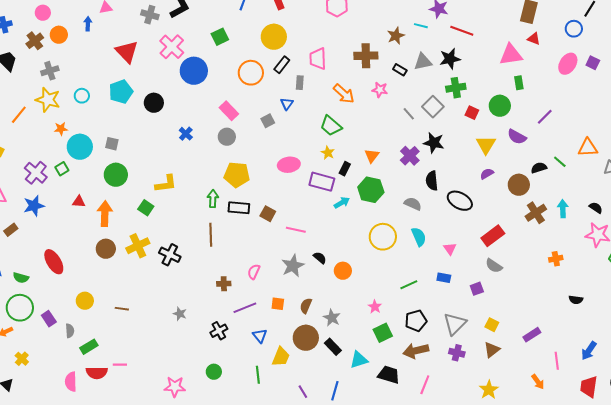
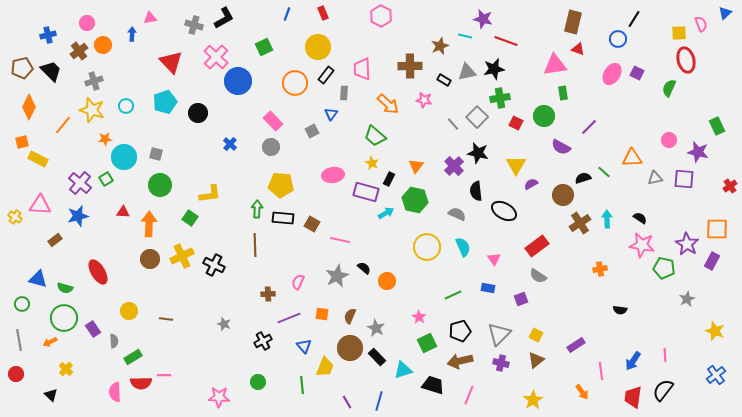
yellow triangle: (486, 145) -> (516, 165), moved

